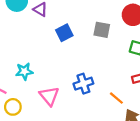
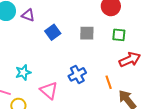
gray square: (102, 30) -> (87, 33), moved
orange line: (116, 98) -> (109, 82), turned 40

